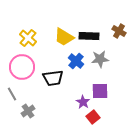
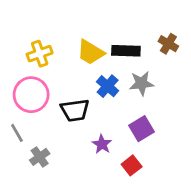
yellow cross: (28, 38) -> (40, 54), turned 30
purple square: (100, 91) -> (142, 129), turned -30
purple star: (83, 102) -> (102, 144), moved

